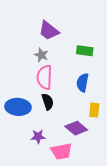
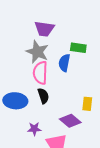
purple trapezoid: (49, 31) -> (44, 29), turned -30
gray star: (41, 55) -> (37, 52), size x1.6
blue semicircle: (83, 83) -> (64, 63), moved

